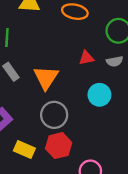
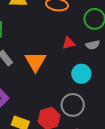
gray circle: (54, 115) -> (73, 105), moved

